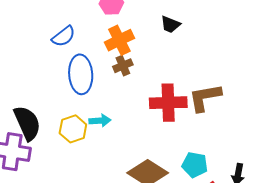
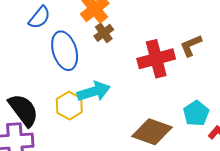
brown L-shape: (205, 97) -> (191, 45), size x0.7
cyan arrow: (100, 121) -> (94, 92), size x1.5
cyan pentagon: (195, 165) -> (196, 113), turned -30

